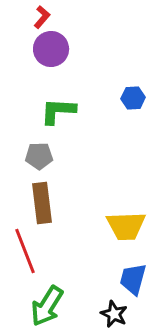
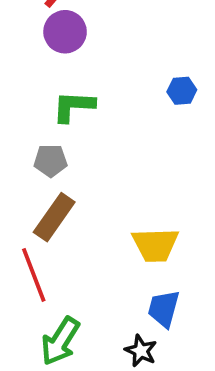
blue hexagon: (133, 98) -> (182, 91), moved
brown rectangle: (42, 203) -> (54, 217), turned 42

